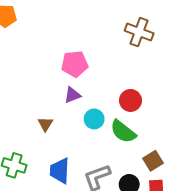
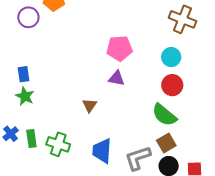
purple triangle: (72, 95) -> (116, 78), turned 30
cyan circle: (94, 119) -> (171, 57), moved
brown square: (153, 161) -> (166, 143), moved

